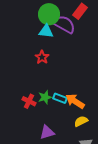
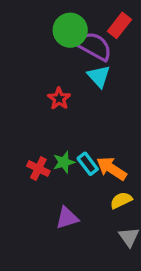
cyan triangle: (46, 31) -> (99, 76), moved, turned 42
cyan rectangle: (60, 98) -> (88, 164), turned 32

